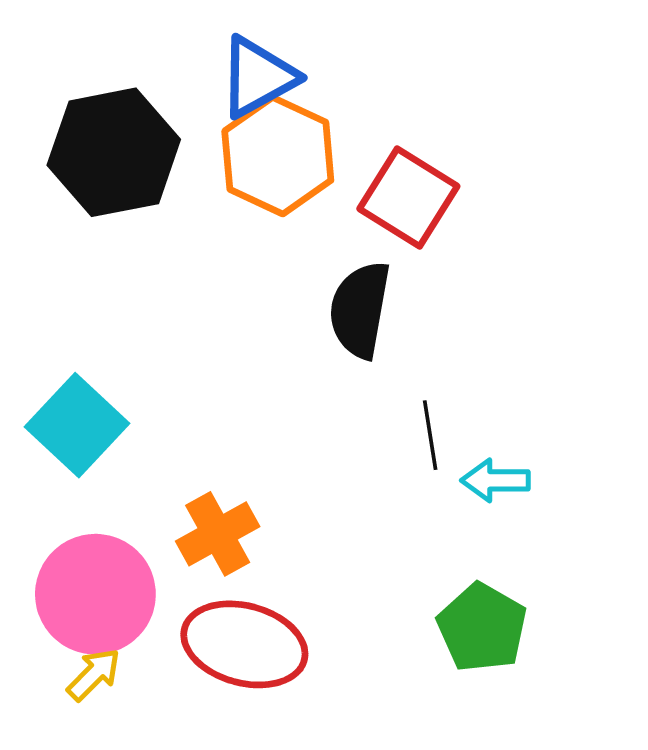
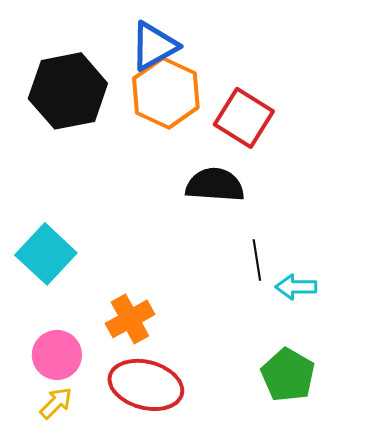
black semicircle: (360, 310) -> (215, 185), turned 84
pink circle: (95, 594) -> (57, 355), size x0.7

